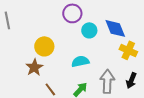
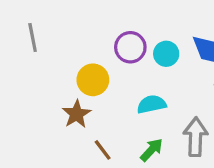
purple circle: (72, 13) -> (130, 47), moved

